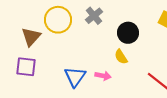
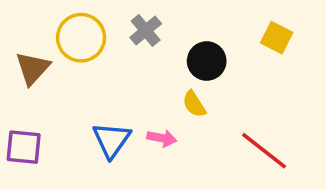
purple square: (26, 67) -> (24, 147), moved

